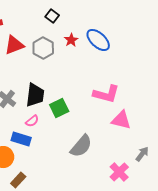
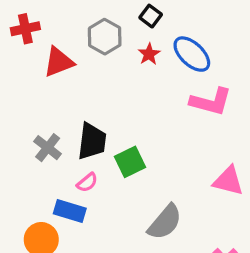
black square: (52, 16) -> (151, 16), moved
gray hexagon: (43, 48) -> (105, 37), moved
pink L-shape: (106, 94) -> (211, 102), moved

